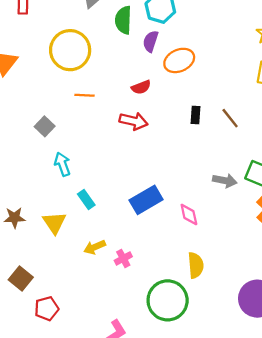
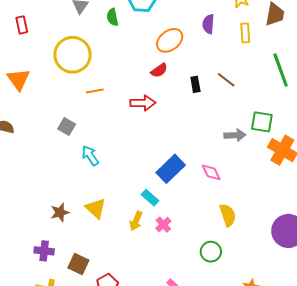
green semicircle: (123, 20) -> (112, 17), size x0.7
purple semicircle: (151, 41) -> (208, 24), moved
red semicircle: (141, 87) -> (159, 70), moved
cyan rectangle: (86, 200) -> (150, 198), moved
yellow arrow: (95, 247) -> (136, 221), turned -30
green circle: (168, 300) -> (211, 252), size x0.6

